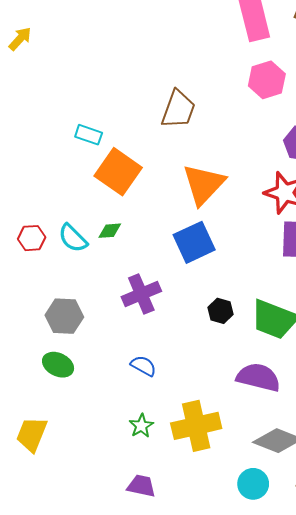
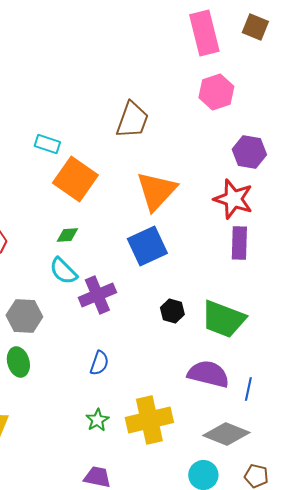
cyan semicircle: (73, 238) -> (63, 271), moved
green ellipse: (58, 365) -> (18, 362), turned 48
blue semicircle: (143, 366) -> (99, 363), turned 80

